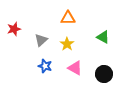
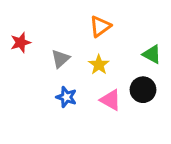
orange triangle: (68, 18) -> (100, 26), turned -35
black circle: (104, 74) -> (143, 90), moved

